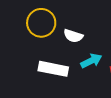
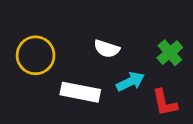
yellow circle: (41, 23) -> (36, 55), moved

